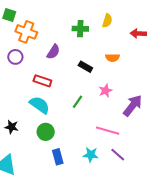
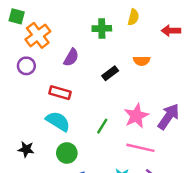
orange cross: (26, 32) -> (38, 35), turned 35
black rectangle: (85, 67) -> (110, 73), turned -64
pink star: (105, 91) -> (136, 116), moved, size x1.5
green line: (78, 102) -> (102, 126), moved

